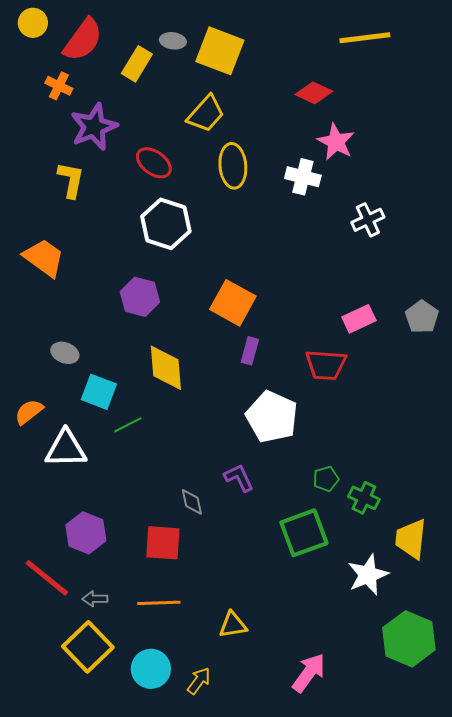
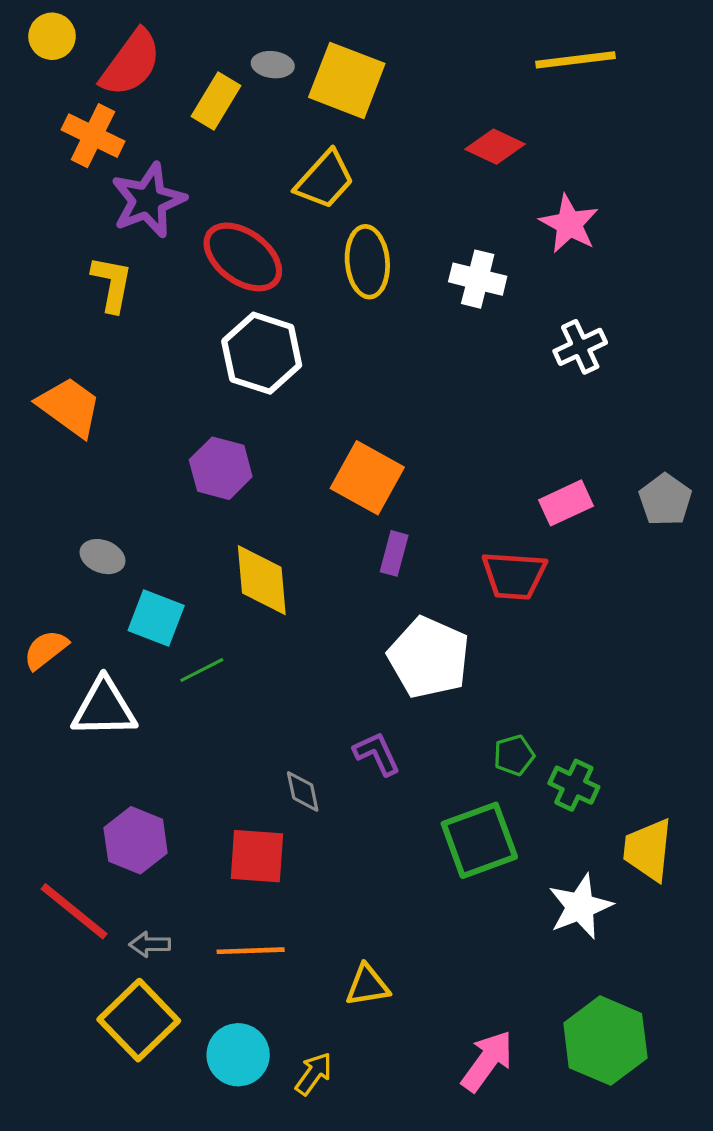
orange cross: (59, 86) -> (93, 136), size x1.4
pink star: (336, 142) -> (569, 224), moved
red ellipse: (154, 163) -> (243, 257), size x1.4
green hexagon: (409, 639) -> (605, 1041), moved

